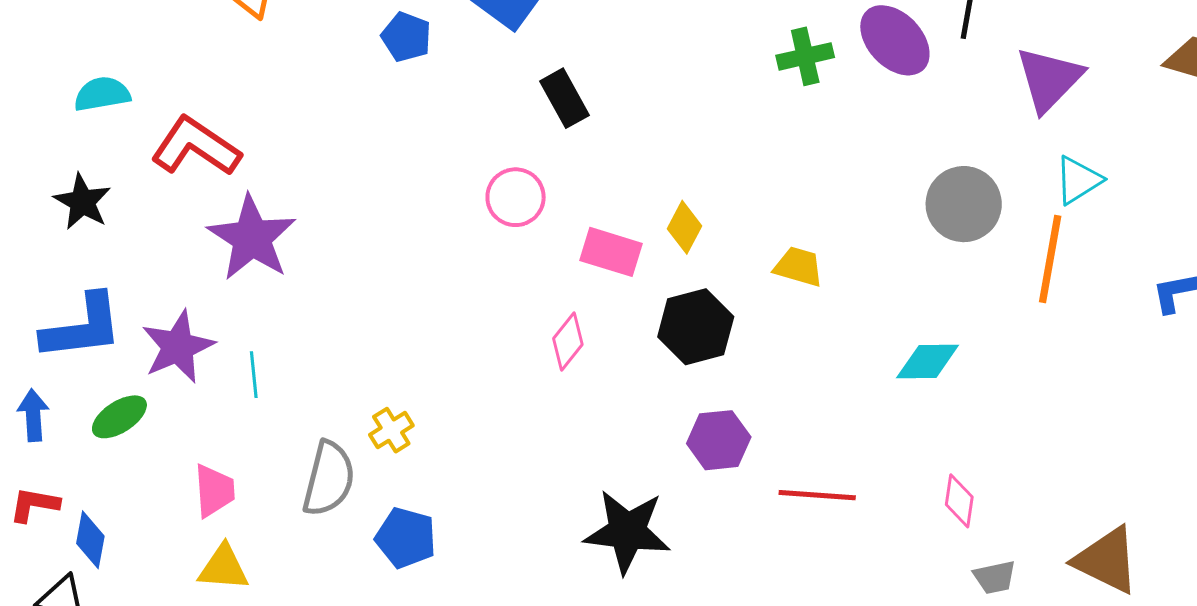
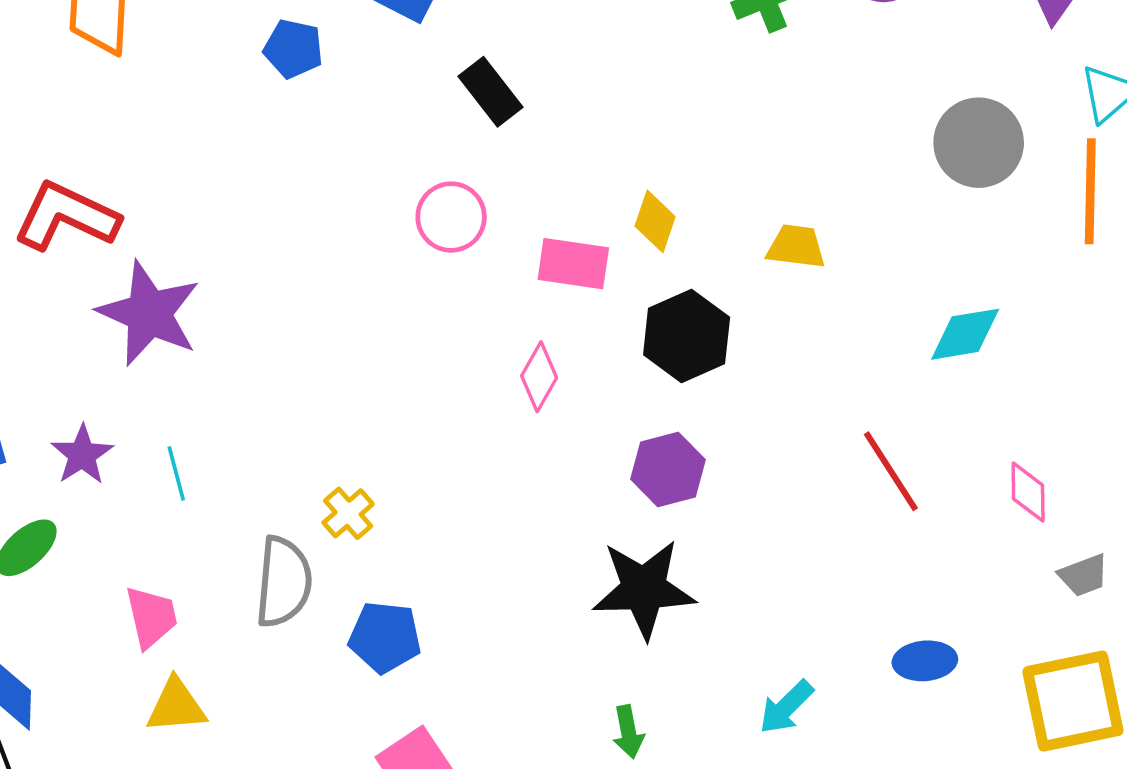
purple star: (178, 347) -> (82, 455), size x0.7
purple hexagon: (719, 440) -> (668, 469), moved
red line: (817, 495) -> (891, 471), moved, turned 62

